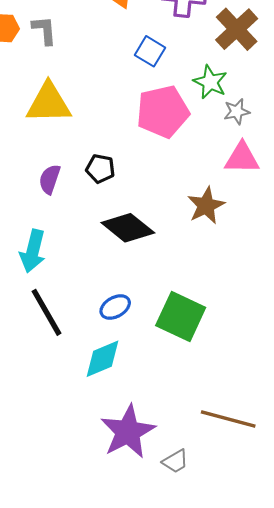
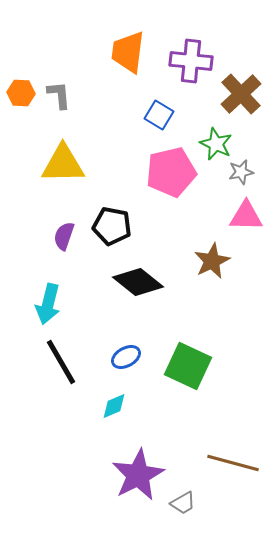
black pentagon: (100, 169) -> (112, 226), size x1.4
cyan diamond: (102, 359) -> (114, 406), size x0.7

